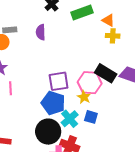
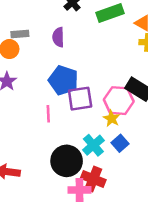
pink line: (11, 88) -> (48, 114), moved
blue pentagon: (53, 103) -> (63, 80), moved
blue square: (91, 117) -> (120, 143), turned 32

